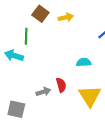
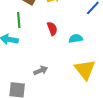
red semicircle: (61, 85) -> (52, 29), moved

